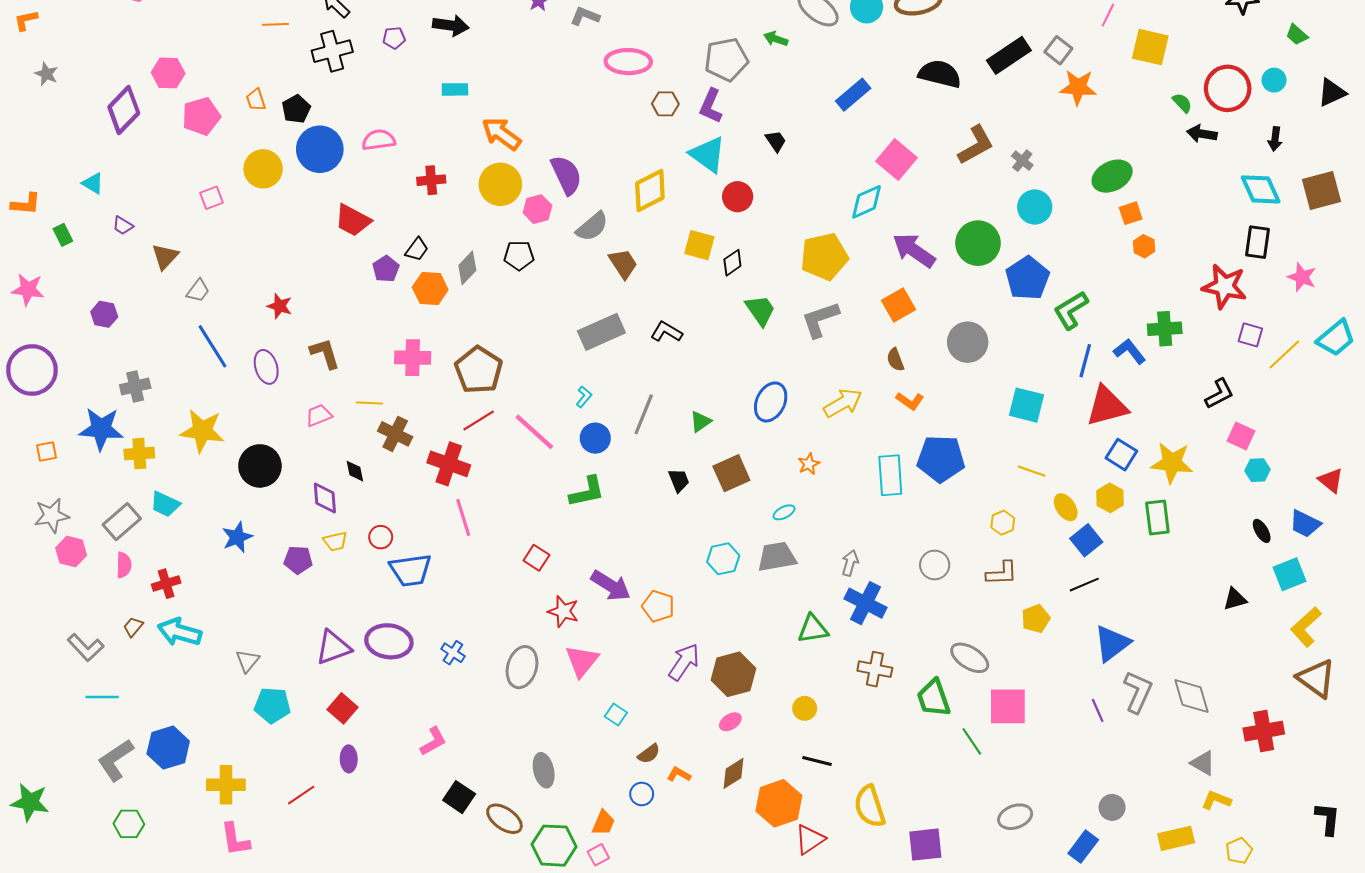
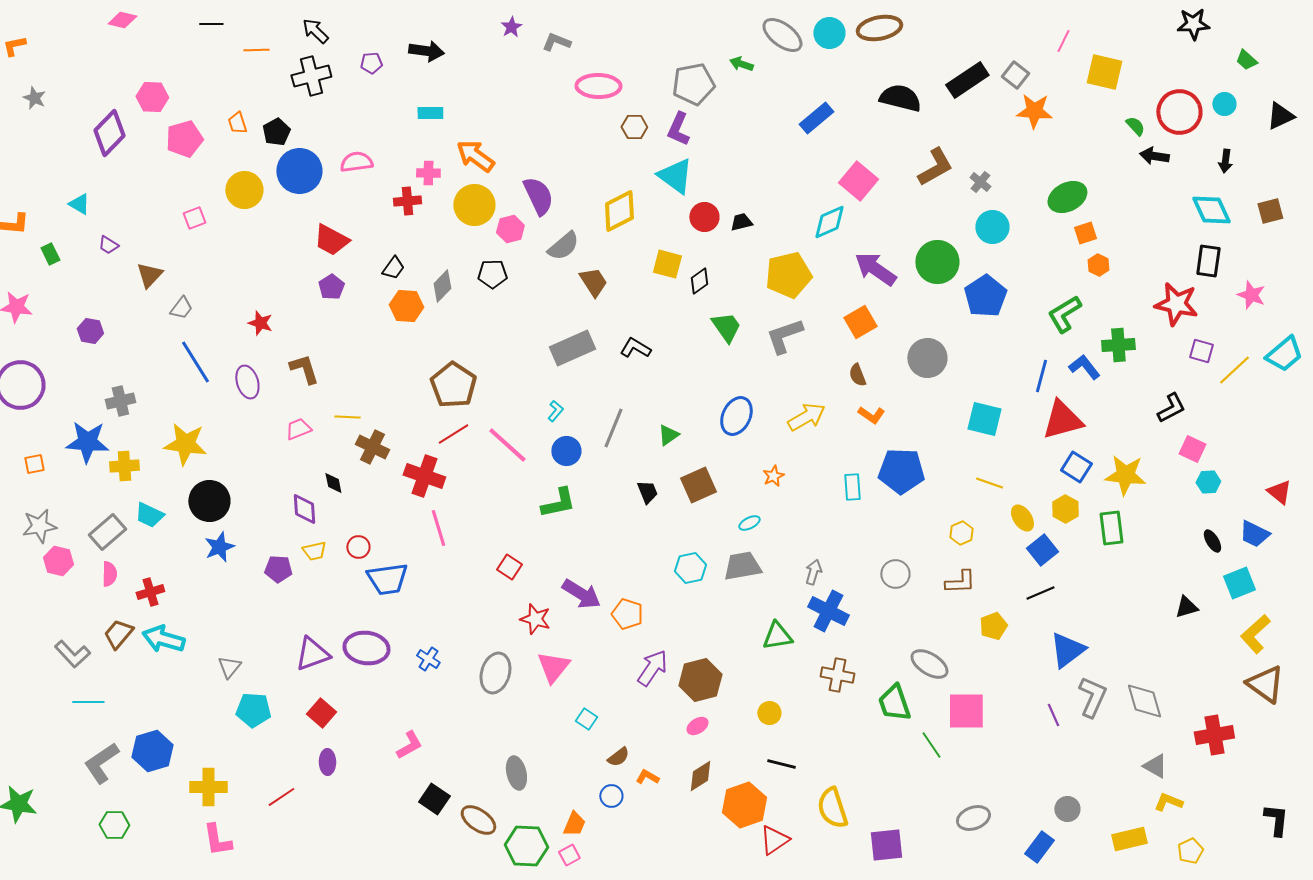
black trapezoid: (776, 141) -> (741, 222), moved, turned -70
brown square: (1321, 190) -> (1270, 211), size x0.7
purple pentagon: (386, 269) -> (331, 287), moved
green L-shape: (1071, 310) -> (1064, 314), moved
pink cross: (413, 358) -> (428, 173), moved, size x0.7
black circle: (260, 466) -> (209, 501), moved
cyan rectangle: (890, 475) -> (852, 487), size x0.7
brown trapezoid: (133, 627) -> (118, 634), size x1.5

